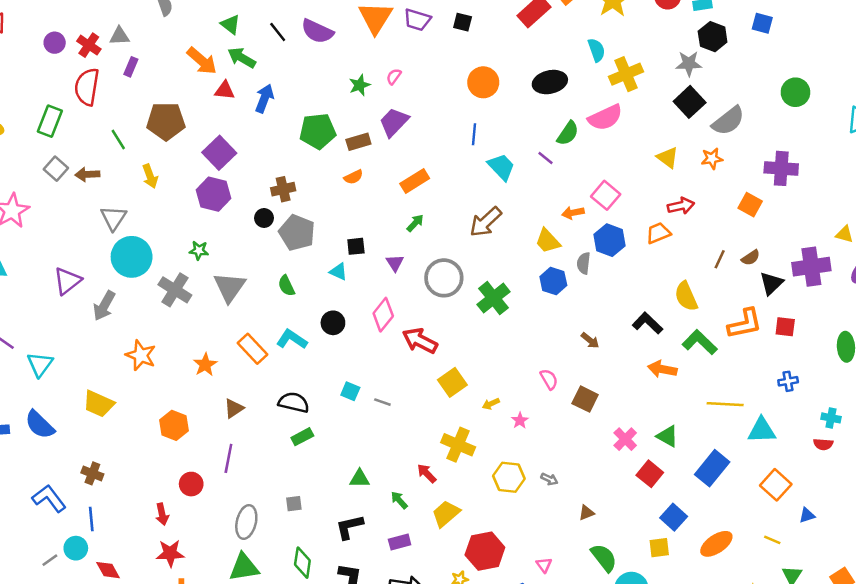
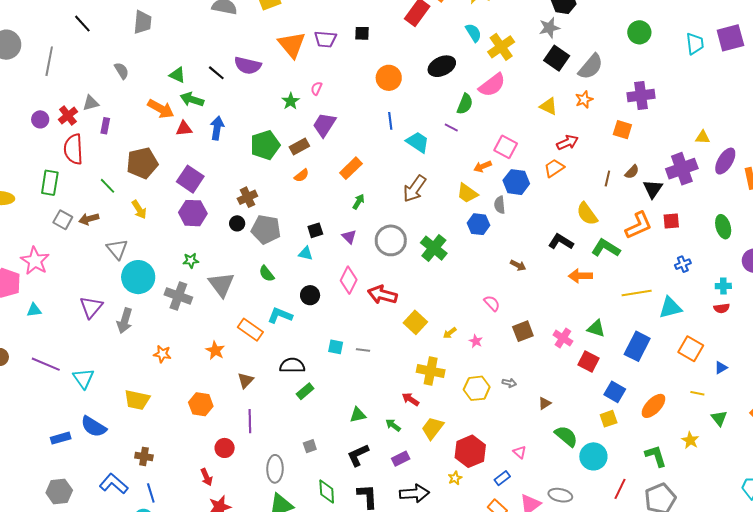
red cross: (89, 45) -> (68, 116), turned 30
orange star: (141, 355) -> (162, 354), size x0.7
brown square: (585, 399) -> (523, 331), moved, turned -35

